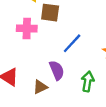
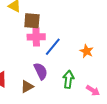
pink cross: (27, 28) -> (36, 37), moved

